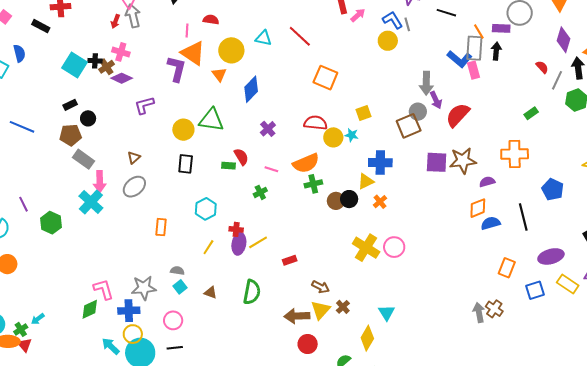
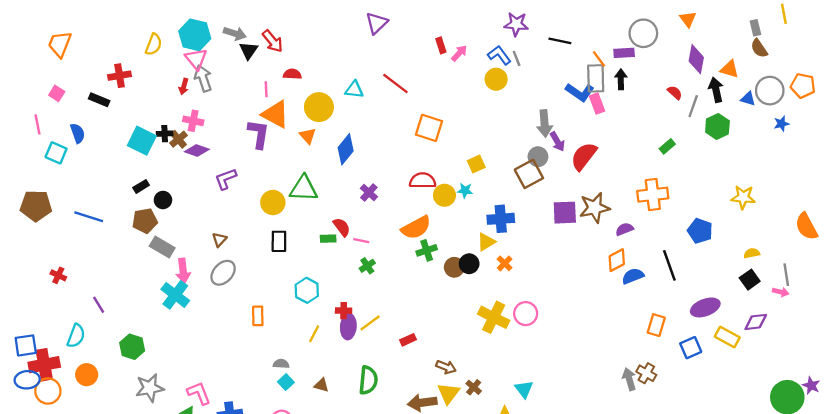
pink line: (271, 169) -> (361, 241), moved
green hexagon: (51, 223) -> (132, 347), moved
gray star: (144, 288) -> (150, 388), moved

